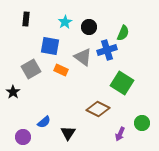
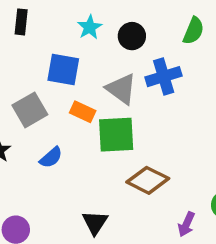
green semicircle: (123, 33) -> (193, 31), moved
green square: (122, 83) -> (116, 135), moved, turned -35
blue semicircle: (44, 122) -> (51, 157), moved

